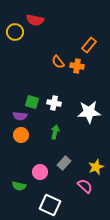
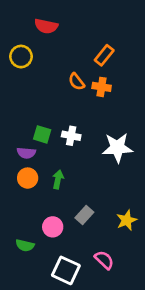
yellow circle: (15, 32) -> (21, 57), moved
orange rectangle: (89, 45) -> (104, 55), moved
green arrow: (55, 132) -> (58, 179), moved
pink semicircle: (85, 186) -> (104, 260), moved

